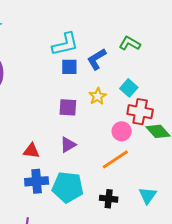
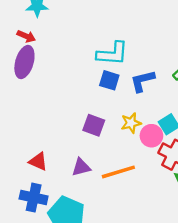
pink circle: (122, 131) -> (151, 136), moved
orange line: (115, 159) -> (118, 172), moved

